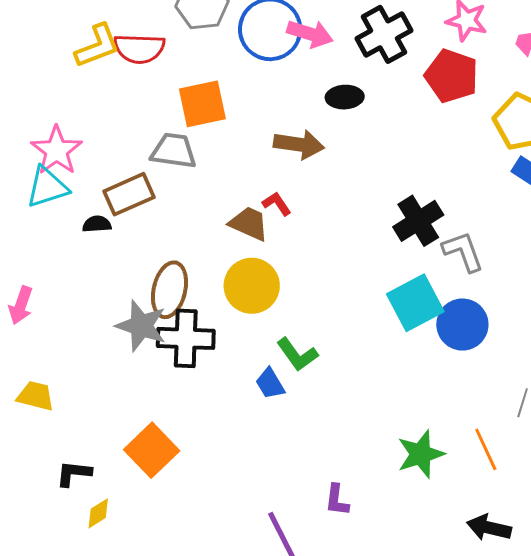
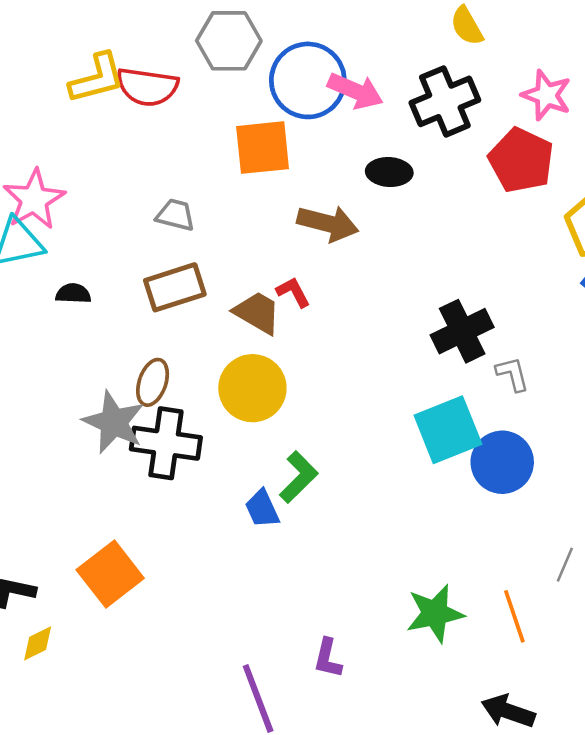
orange square: (202, 104) -> (263, 148), moved
gray trapezoid: (174, 151) -> (175, 215), size x0.7
brown rectangle: (129, 194) -> (175, 287), moved
gray L-shape: (463, 251) -> (512, 374), size x0.7
brown ellipse: (169, 290) -> (153, 382), size x0.7
green L-shape: (297, 354) -> (299, 477), turned -105

